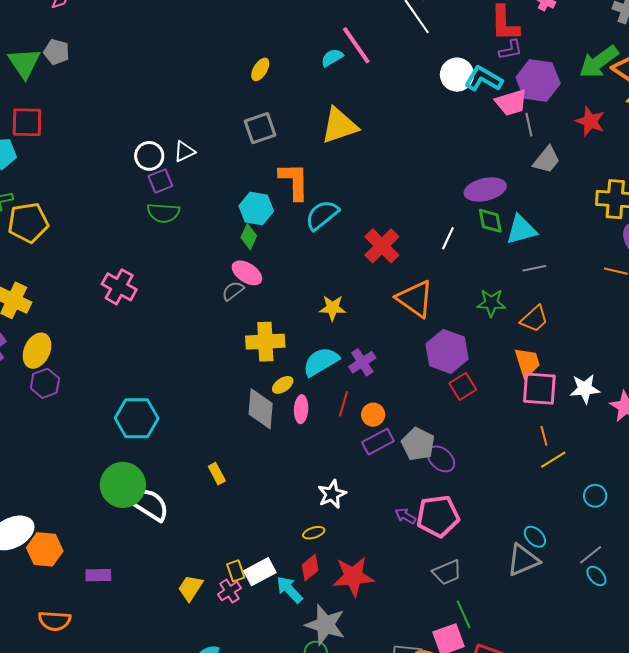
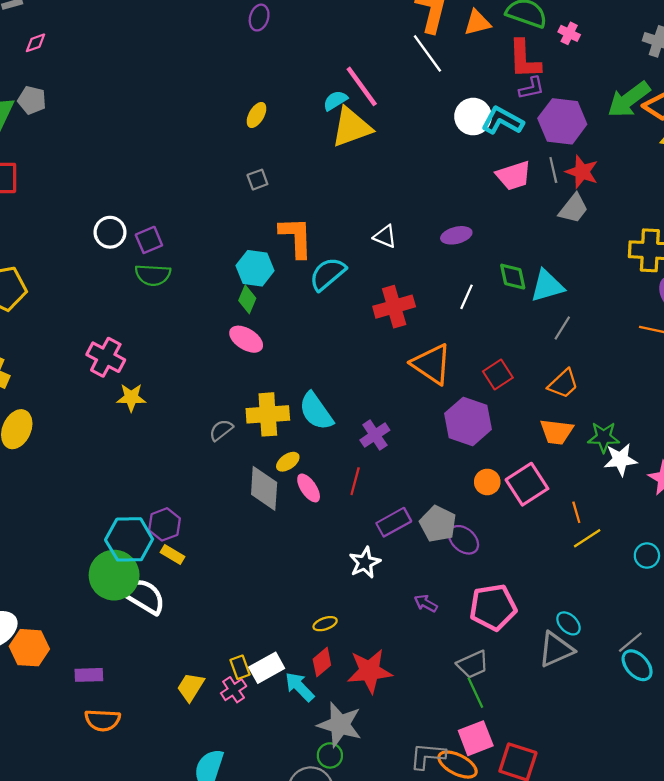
pink trapezoid: (511, 103) -> (514, 176), moved
red star: (590, 121) -> (582, 172), moved
yellow triangle: (339, 126) -> (351, 127), moved
gray square: (260, 128) -> (257, 180), size x0.6
white triangle: (184, 151) -> (385, 236), moved, turned 50
white circle: (149, 156) -> (110, 232), moved
purple ellipse: (485, 189) -> (456, 235), moved, size x0.7
red cross: (382, 246) -> (394, 307), turned 30
gray line: (534, 268) -> (562, 328), turned -45
gray semicircle: (233, 291) -> (221, 430), moved
green star: (491, 303) -> (604, 437), moved
yellow star: (332, 308) -> (131, 397), moved
cyan semicircle: (321, 362) -> (316, 411), moved, turned -93
orange trapezoid: (527, 362) -> (557, 432), turned 116
purple hexagon: (45, 383) -> (165, 524), moved
red square: (463, 386) -> (498, 375), moved
pink square: (539, 389) -> (527, 484), moved, turned -36
pink ellipse: (301, 409) -> (309, 488), turned -36
orange circle: (373, 415) -> (487, 482), moved
cyan hexagon: (137, 418) -> (129, 539), moved
yellow rectangle: (217, 474) -> (173, 554), moved, turned -30
white star: (332, 494) -> (365, 563), moved
cyan circle: (595, 496) -> (647, 556), moved
pink pentagon: (438, 516) -> (493, 607), moved
cyan ellipse: (596, 576) -> (637, 665), size x1.4
green line: (464, 614) -> (475, 693), moved
orange semicircle: (55, 621) -> (103, 720), moved

